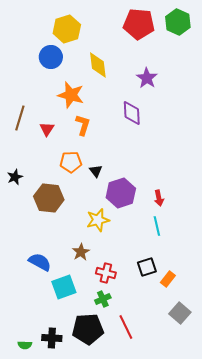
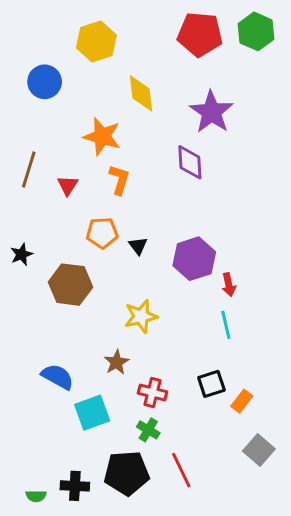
blue circle: (51, 57) -> (45, 82), moved
purple star: (147, 78) -> (211, 112), size x1.4
purple hexagon: (121, 193) -> (194, 259), moved
green cross: (103, 299) -> (148, 430), turned -35

